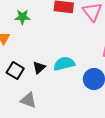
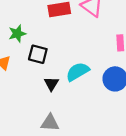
black square: (15, 71) -> (38, 54), moved

